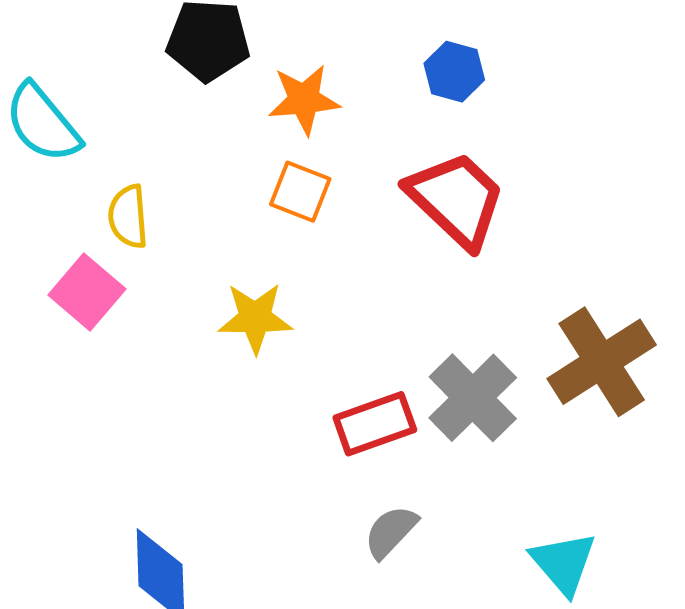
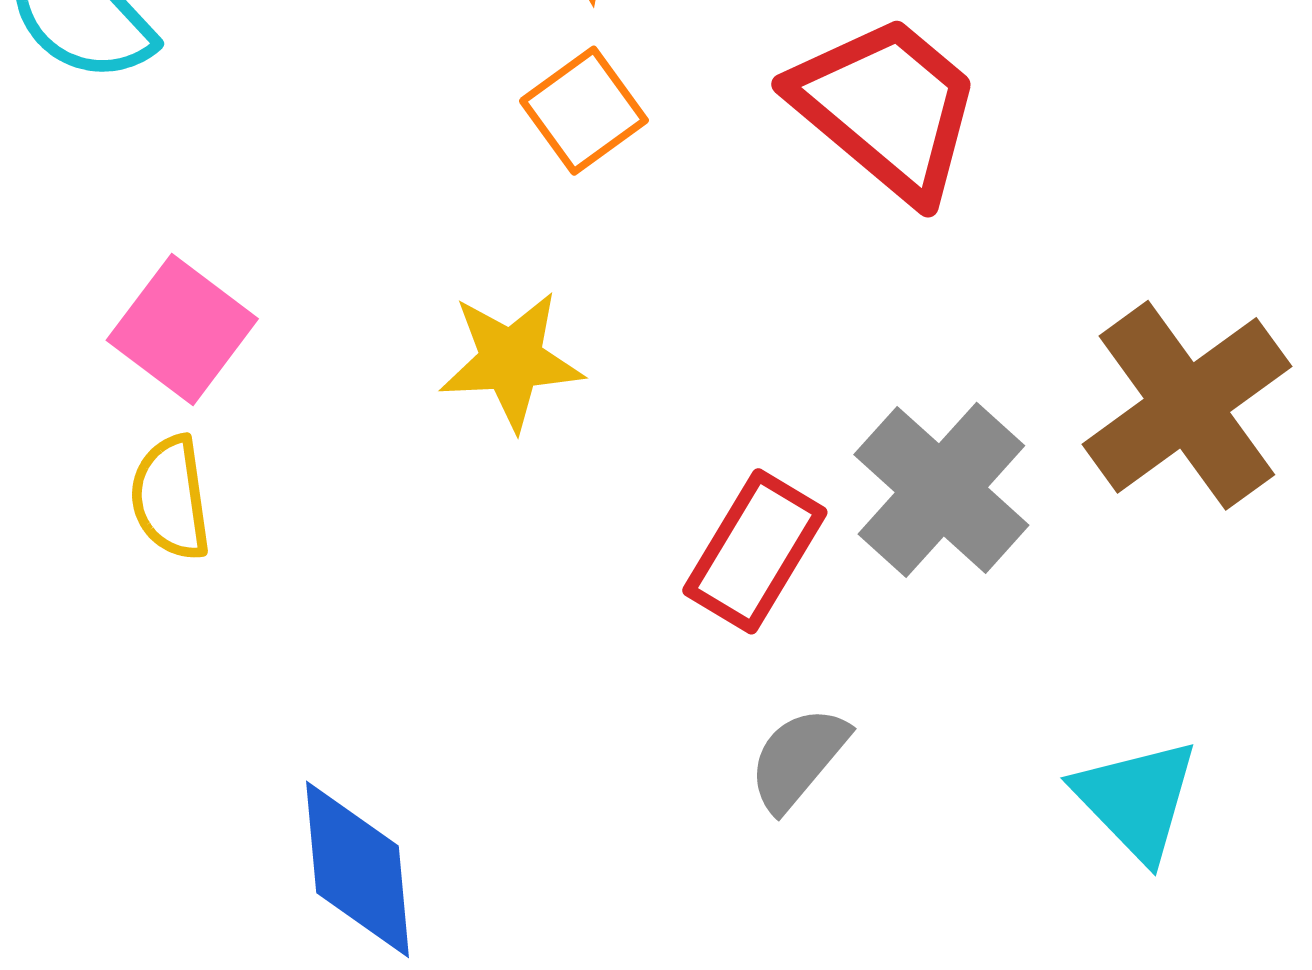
orange square: (300, 192) -> (584, 111), turned 36
yellow semicircle: (128, 217) -> (171, 498), moved
red rectangle: (375, 424) -> (755, 551), turned -36

